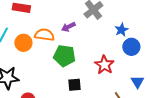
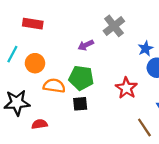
orange semicircle: (44, 35) -> (54, 86), moved
black square: (74, 85) -> (80, 104), moved

